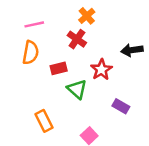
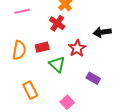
orange semicircle: (31, 53) -> (19, 50), moved

